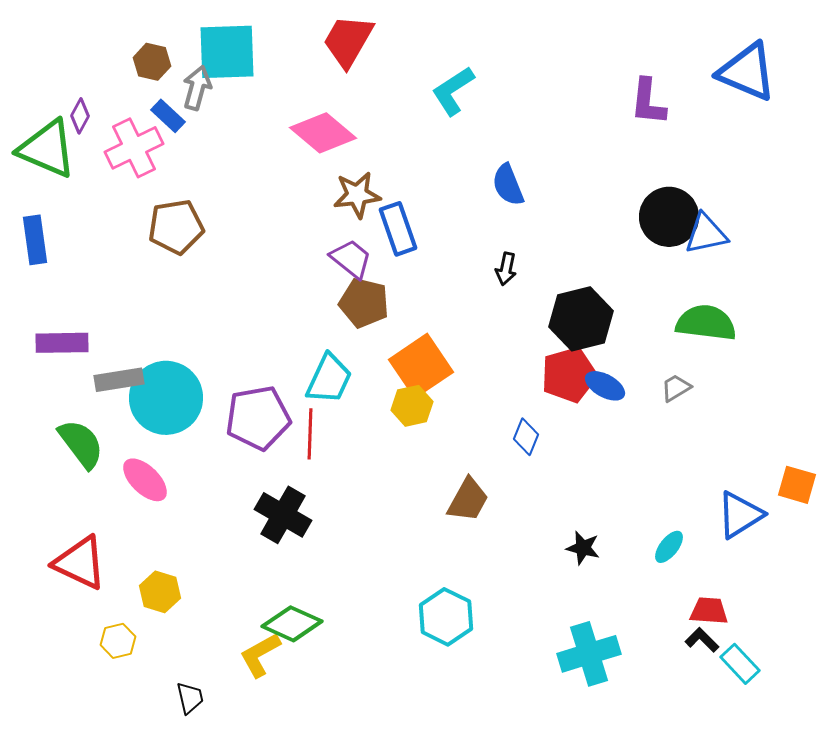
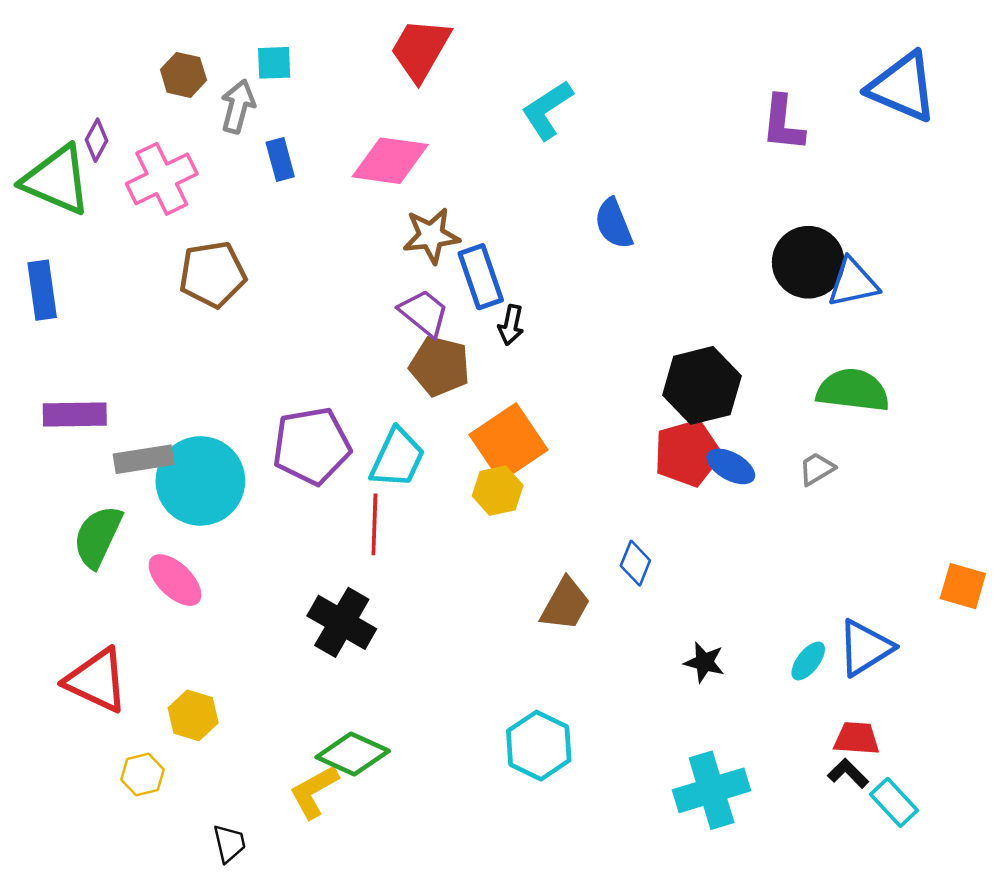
cyan square: (227, 52) -> (274, 63), size x0.5
blue rectangle: (168, 116) -> (280, 160), moved, turned 32
pink diamond: (323, 133) -> (390, 161), turned -32
black arrow: (506, 269) -> (511, 325), moved
purple pentagon: (258, 418) -> (312, 446), moved
blue diamond: (526, 437) -> (635, 563), moved
green semicircle: (81, 444) -> (98, 537), turned -118
blue triangle: (740, 515) -> (865, 648), moved

